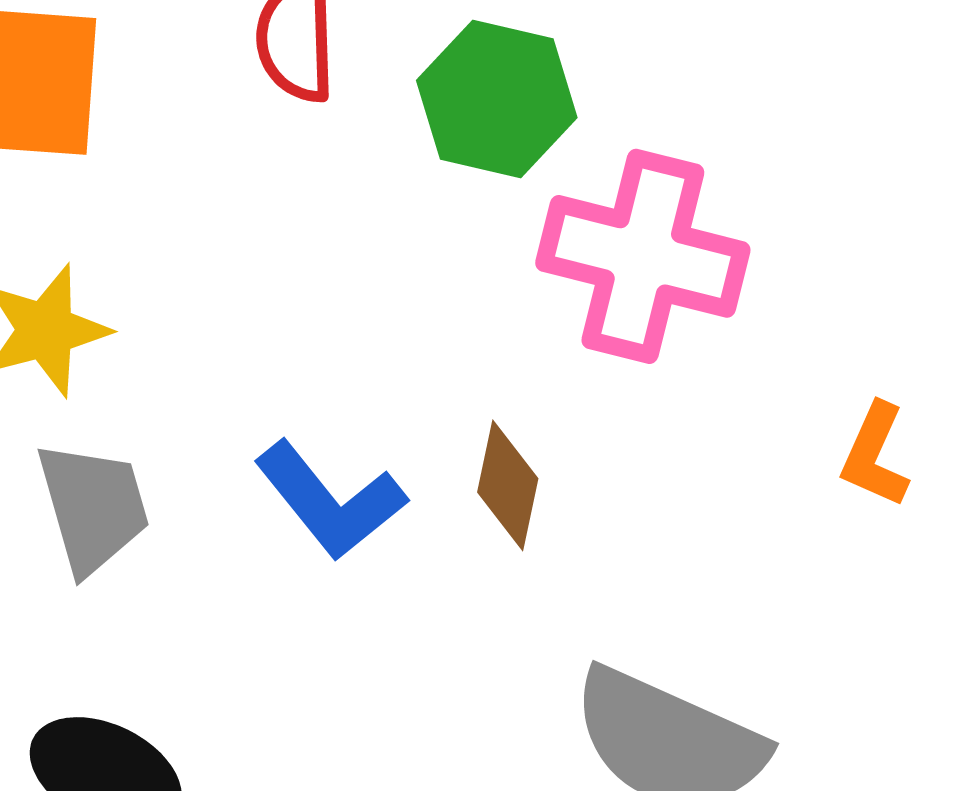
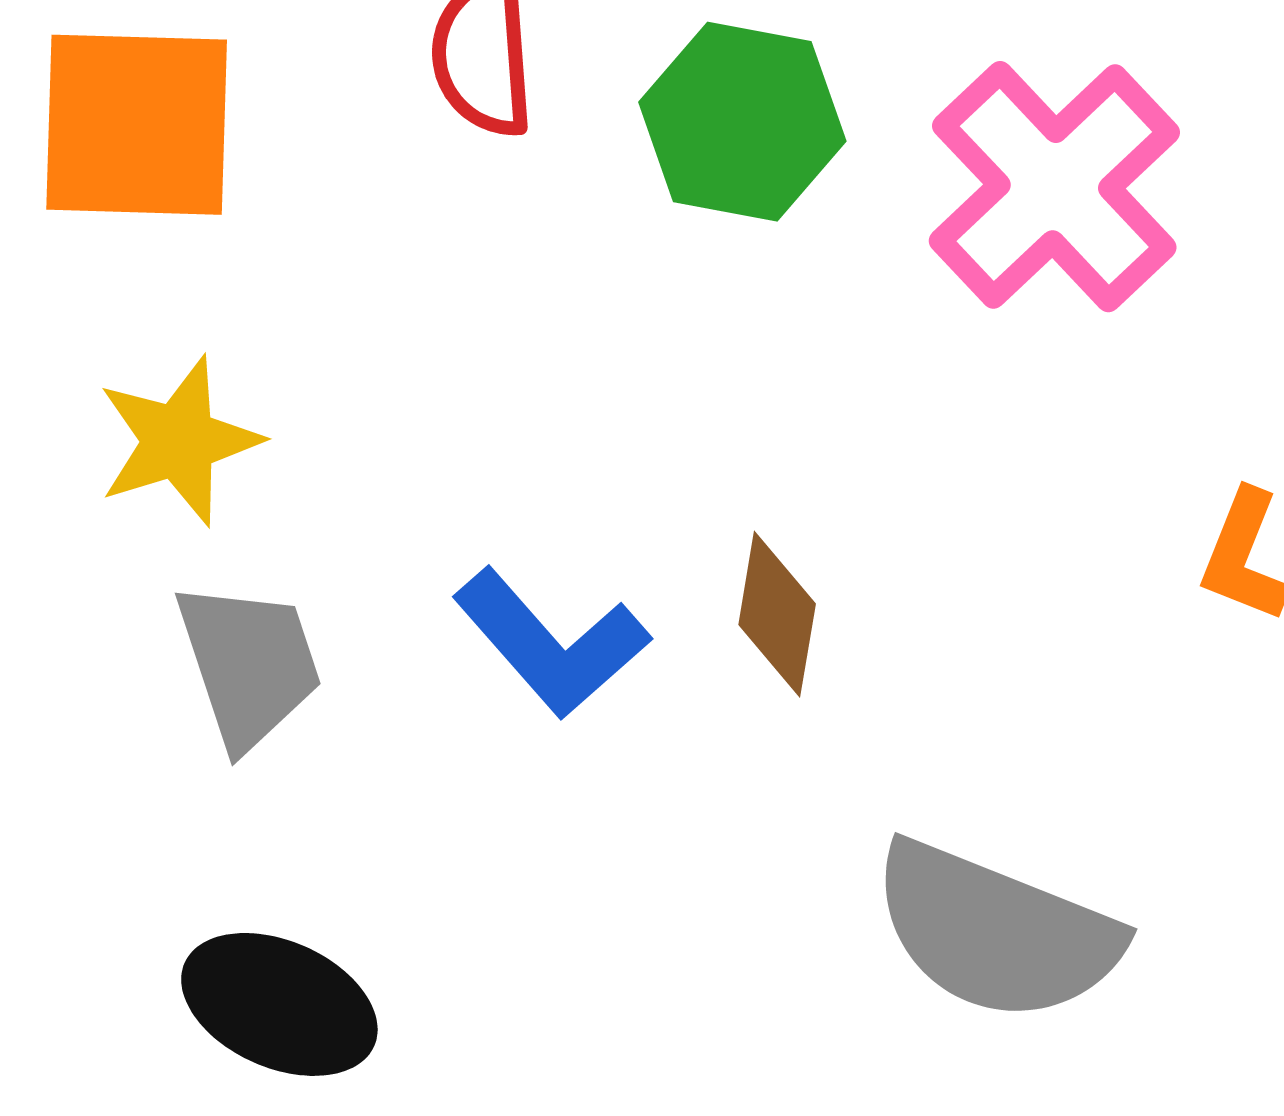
pink cross: (643, 256) -> (1054, 187), moved, turned 35

